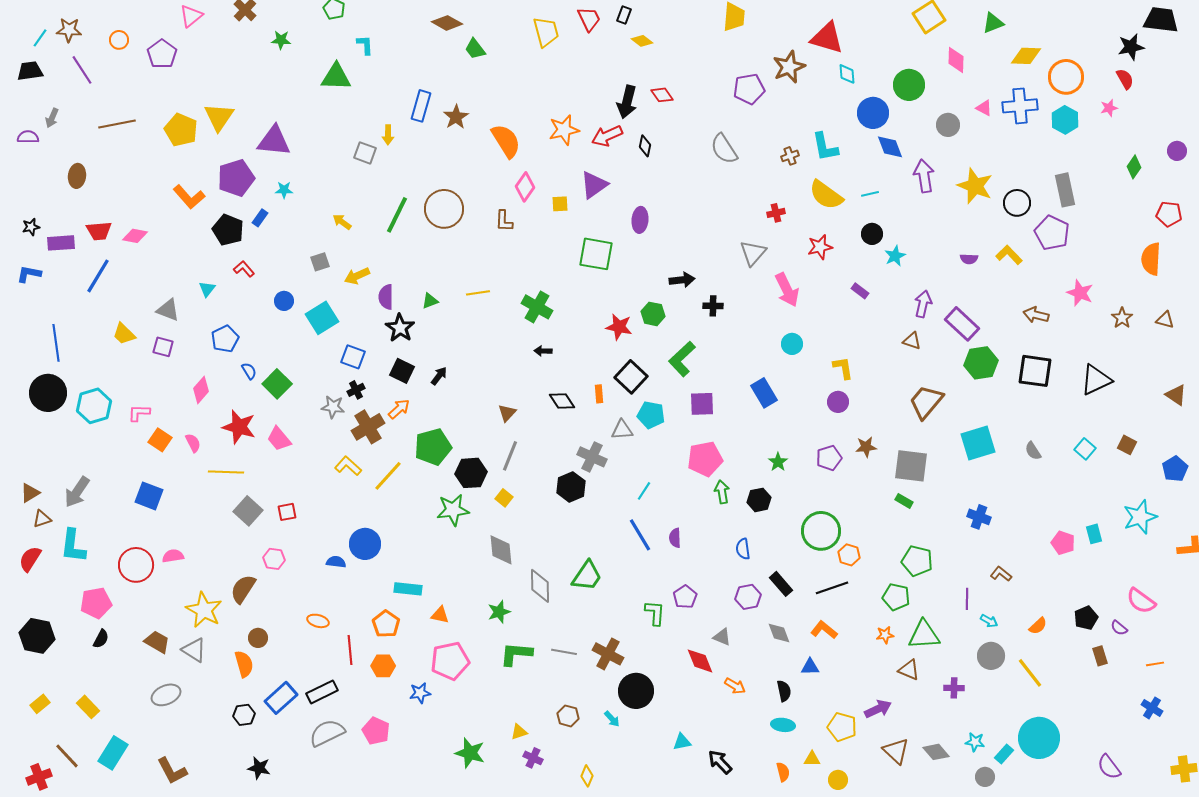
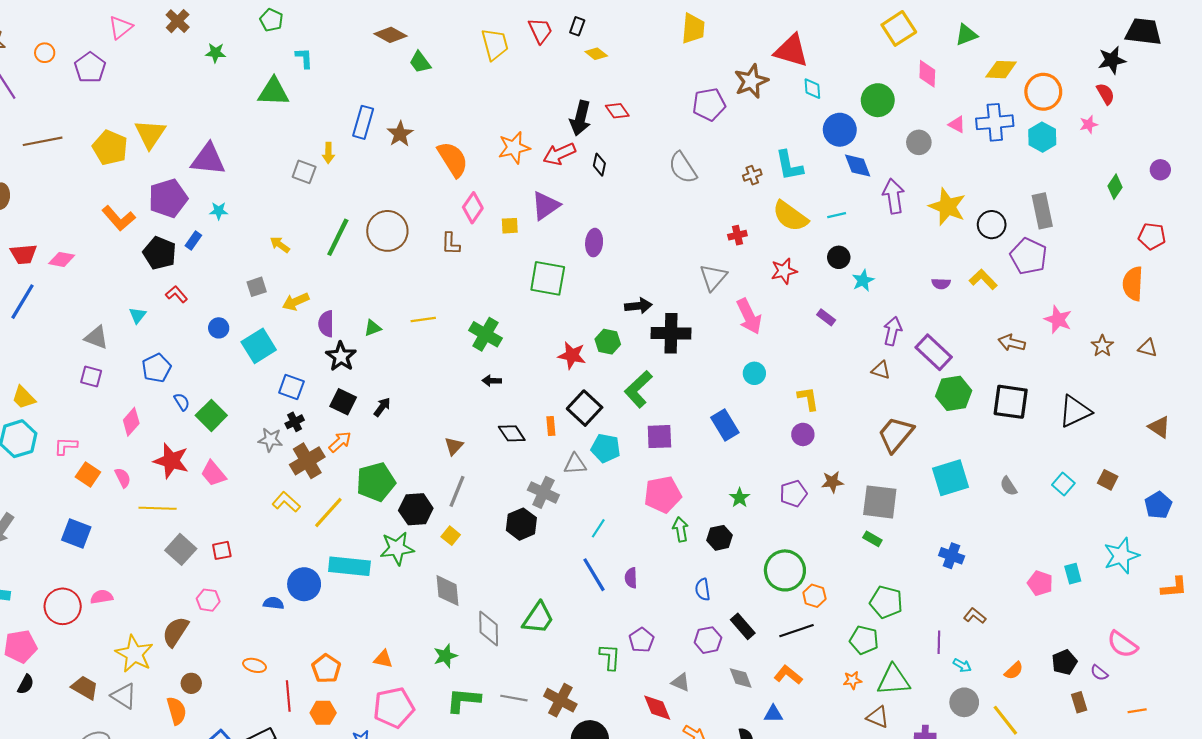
black cross: (713, 306) -> (671, 333), size x1.8
yellow trapezoid: (124, 334) -> (24, 398), moved
cyan rectangle: (408, 589) -> (349, 566), moved, size x1.4

